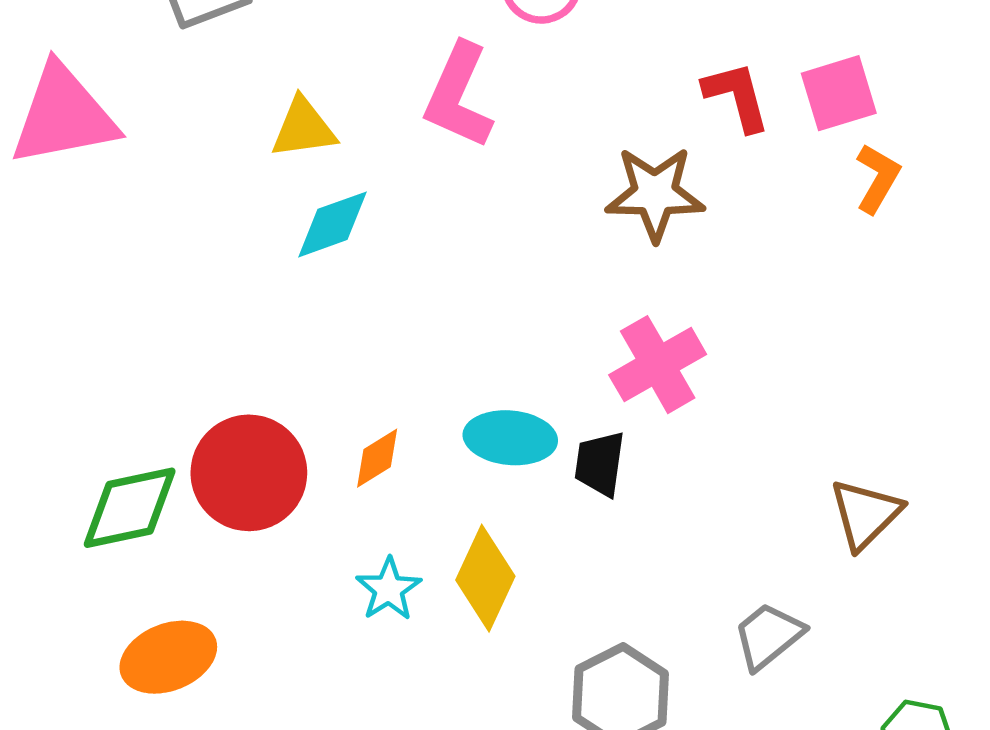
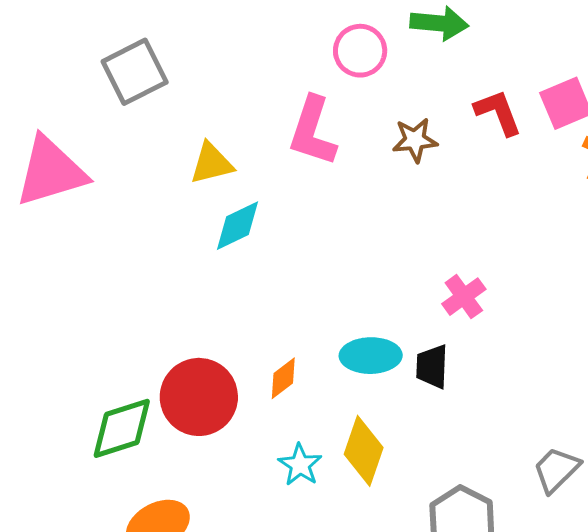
brown star: (655, 194) -> (415, 140), moved, size x0.7
pink cross: (658, 365) -> (464, 297), size x0.7

